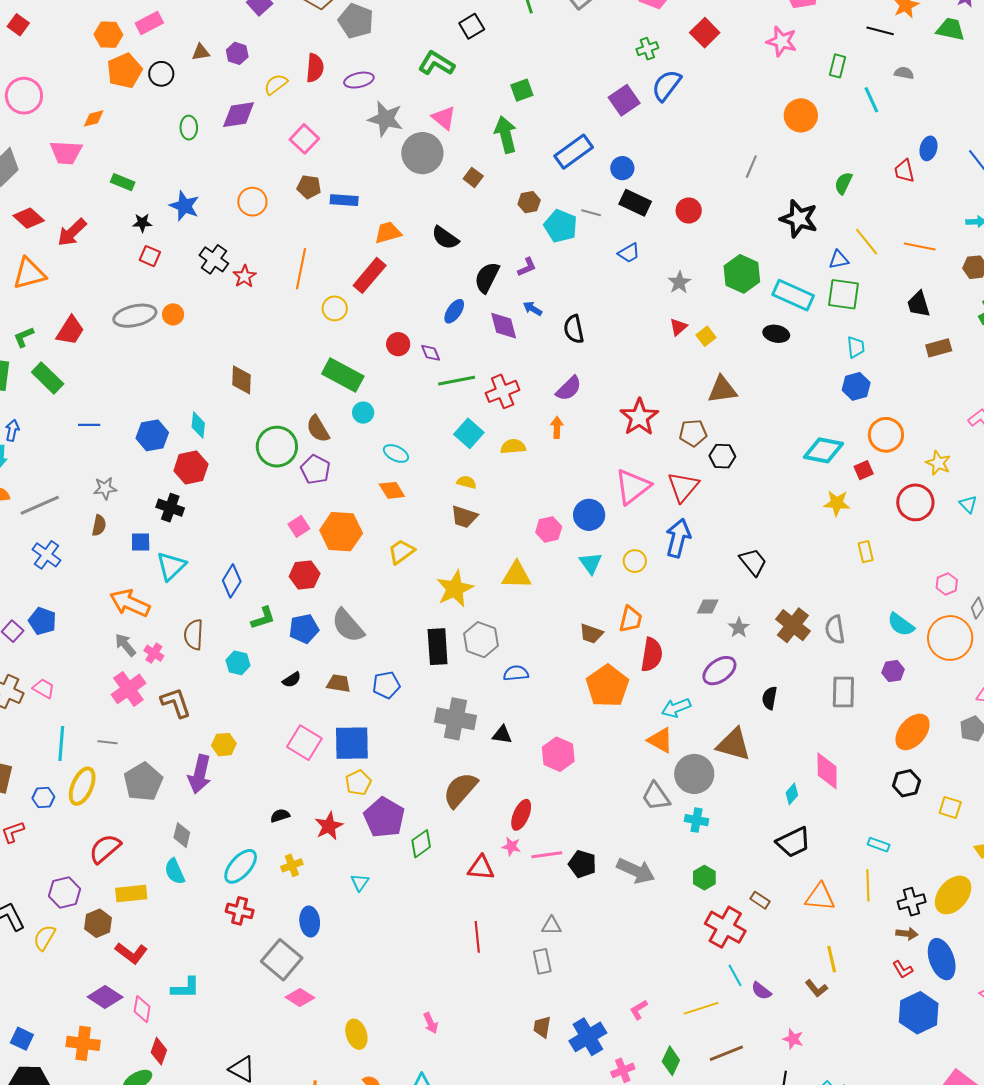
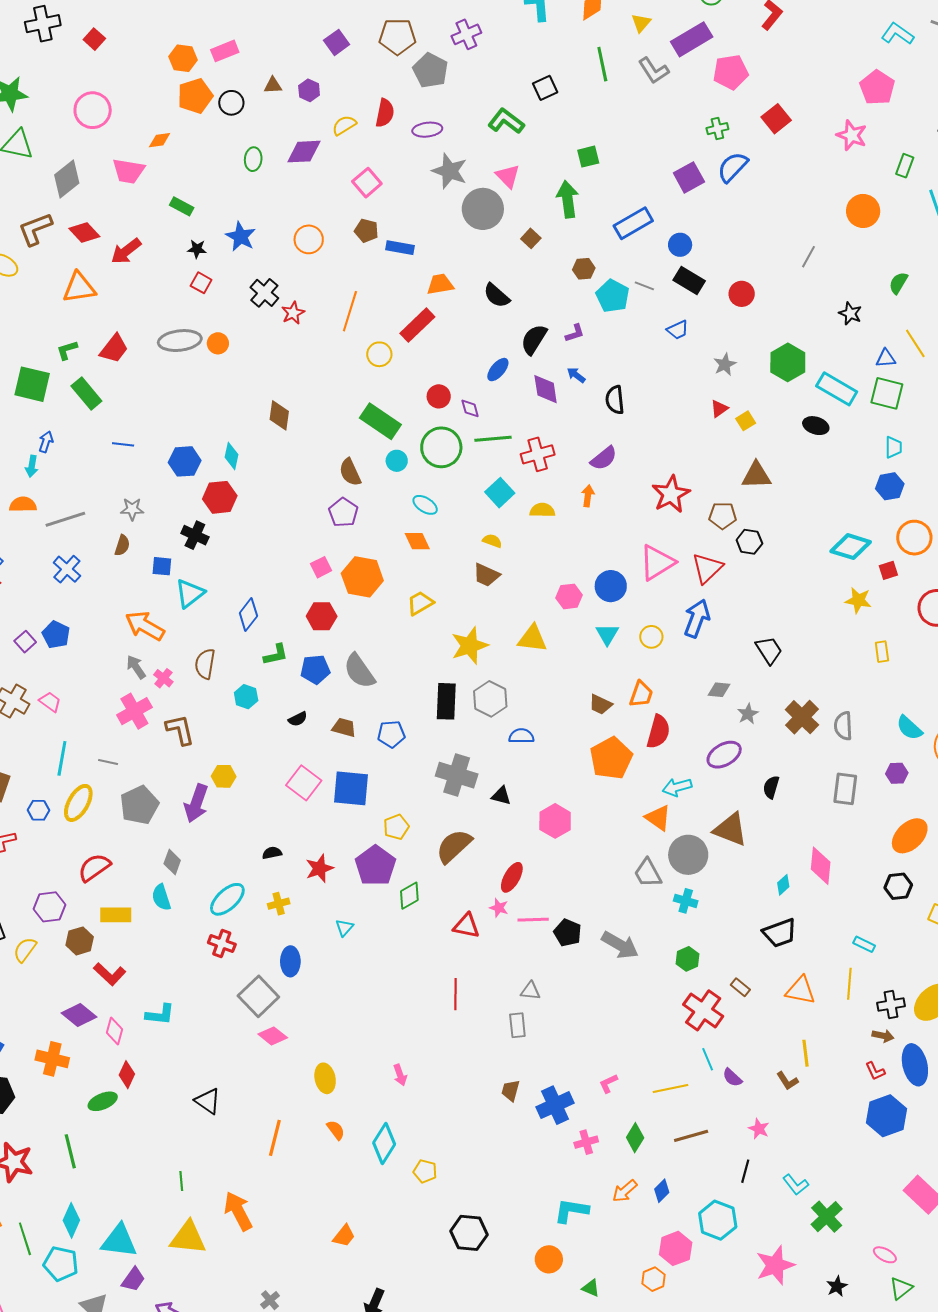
black star: (799, 219) -> (850, 313), size x0.6
green circle: (277, 447) -> (441, 447), moved
yellow pentagon: (358, 783) -> (396, 827), moved

